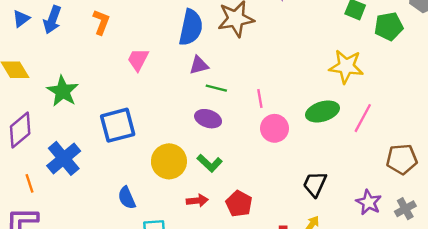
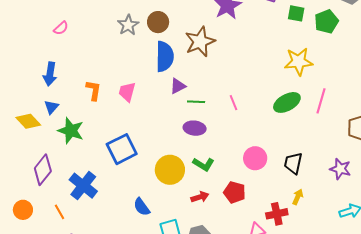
blue triangle: (21, 19) -> (51, 107), moved
orange L-shape: (101, 22) -> (94, 90), moved
pink circle: (275, 128) -> (255, 158), moved

